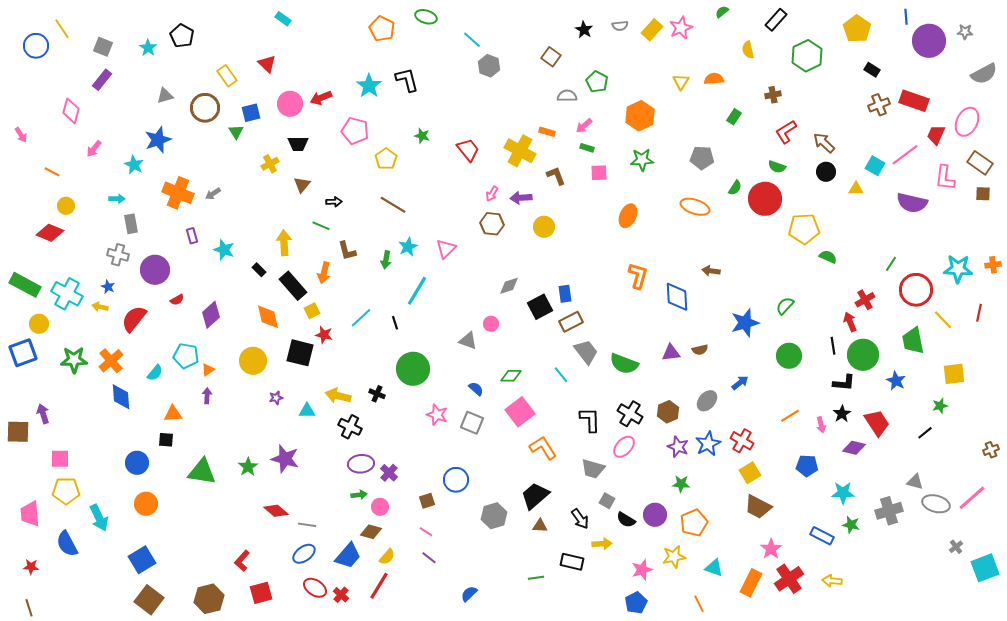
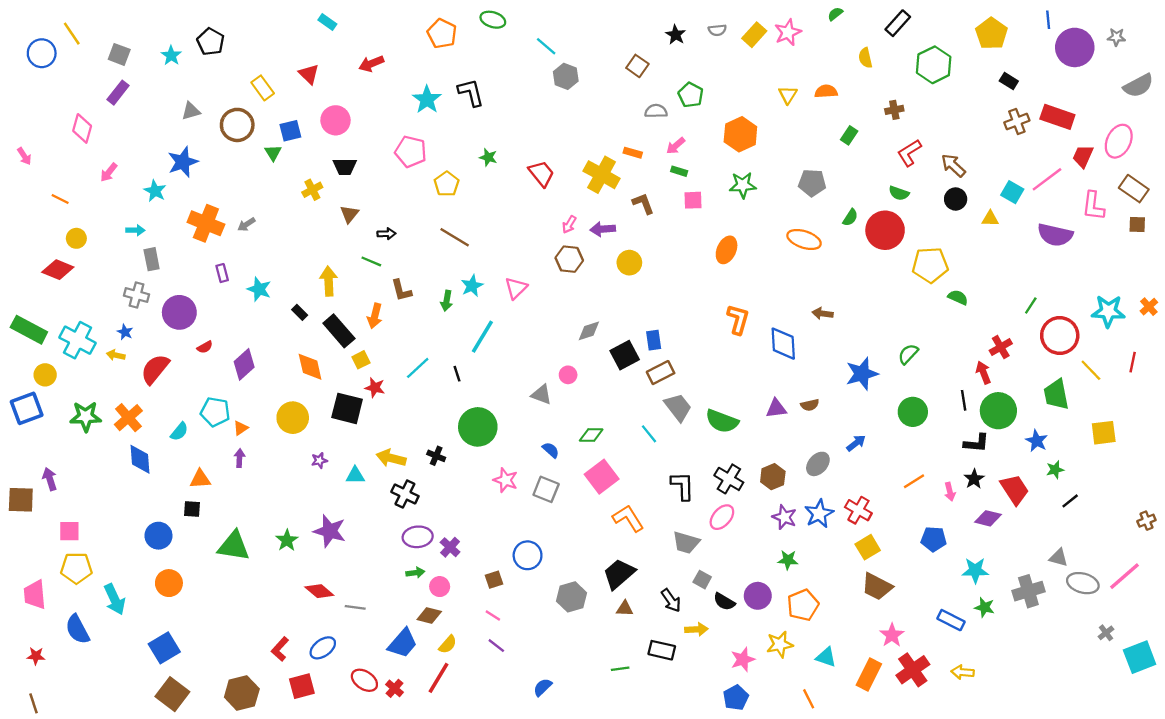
red arrow: (321, 98) -> (371, 64), moved
orange cross: (993, 265) -> (1149, 307), turned -35
green star: (940, 406) -> (1055, 470), moved
blue ellipse: (304, 554) -> (323, 648), moved

